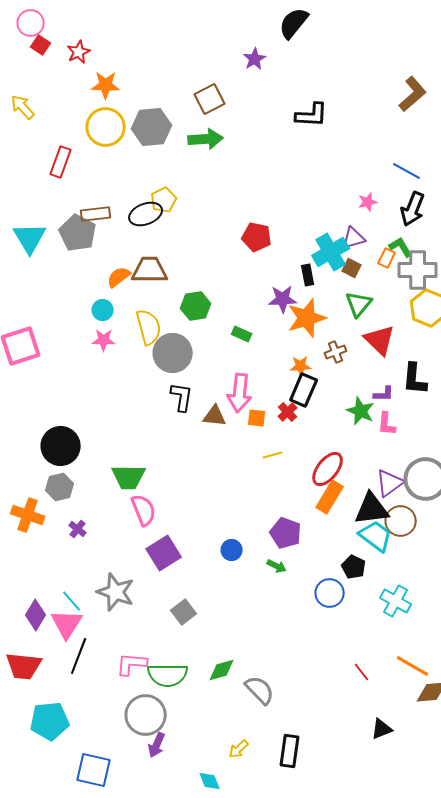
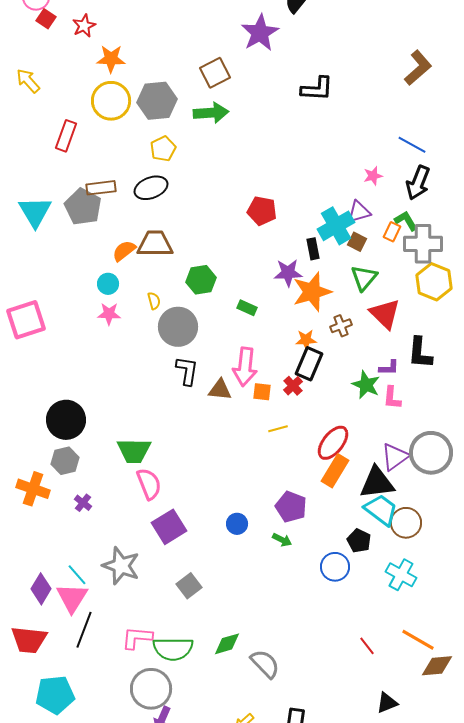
purple star: (255, 59) -> (260, 33), size x1.6
yellow pentagon: (164, 200) -> (163, 149), moved
yellow semicircle: (149, 327) -> (154, 301), size x0.5
brown circle: (401, 521) -> (406, 523), moved

